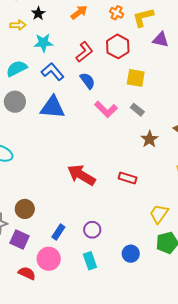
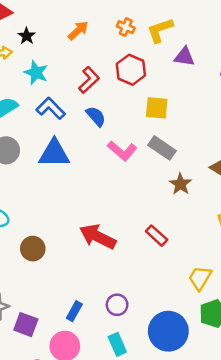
cyan star: (43, 43) -> (36, 73), turned 30
gray rectangle: (137, 110) -> (162, 148), size x1.5
red rectangle: (128, 178) -> (157, 236), turned 30
brown circle: (25, 209) -> (33, 249), moved
blue circle: (131, 254) -> (168, 331), size x1.8

